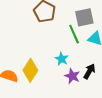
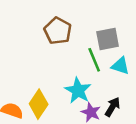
cyan star: (62, 59) -> (78, 91), size x1.5

